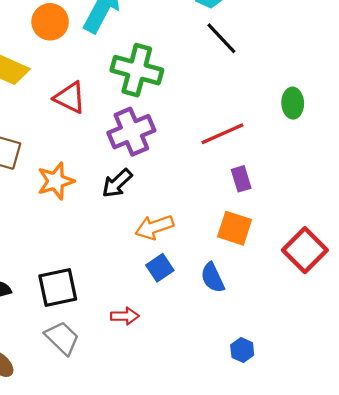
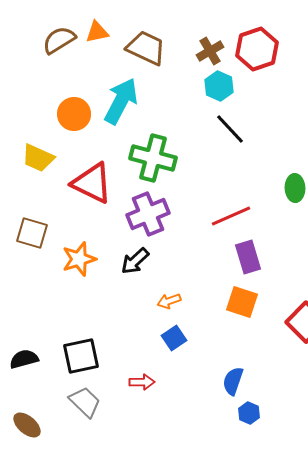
red triangle: (70, 98) -> (92, 183), size x1.4
purple rectangle: (241, 179) -> (248, 257), size x1.4
orange arrow: (154, 227) -> (169, 301), size x0.7
blue semicircle: (213, 278) -> (233, 381), moved, turned 44

